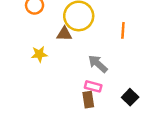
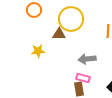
gray arrow: (98, 64) -> (87, 59), turned -48

